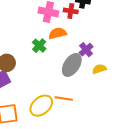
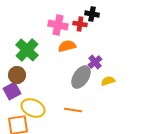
green cross: (39, 46) -> (27, 50), moved, size x1.6
yellow ellipse: (41, 106) -> (33, 108), moved, turned 65

